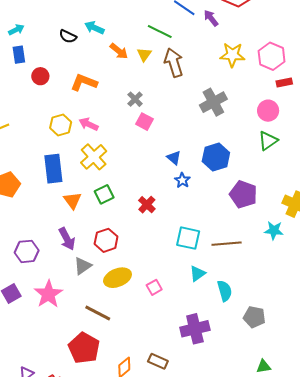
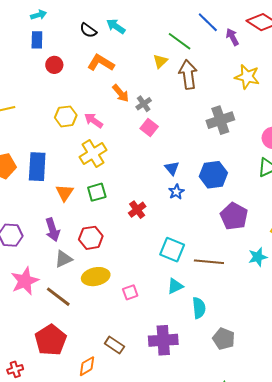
orange arrow: (119, 51) -> (121, 93), moved
orange L-shape: (84, 82) -> (101, 63), moved
blue rectangle: (53, 169) -> (37, 167), moved
cyan star: (274, 230) -> (258, 257), turned -30
brown line: (98, 313) -> (58, 297), moved
brown rectangle: (158, 361) -> (114, 345), moved

